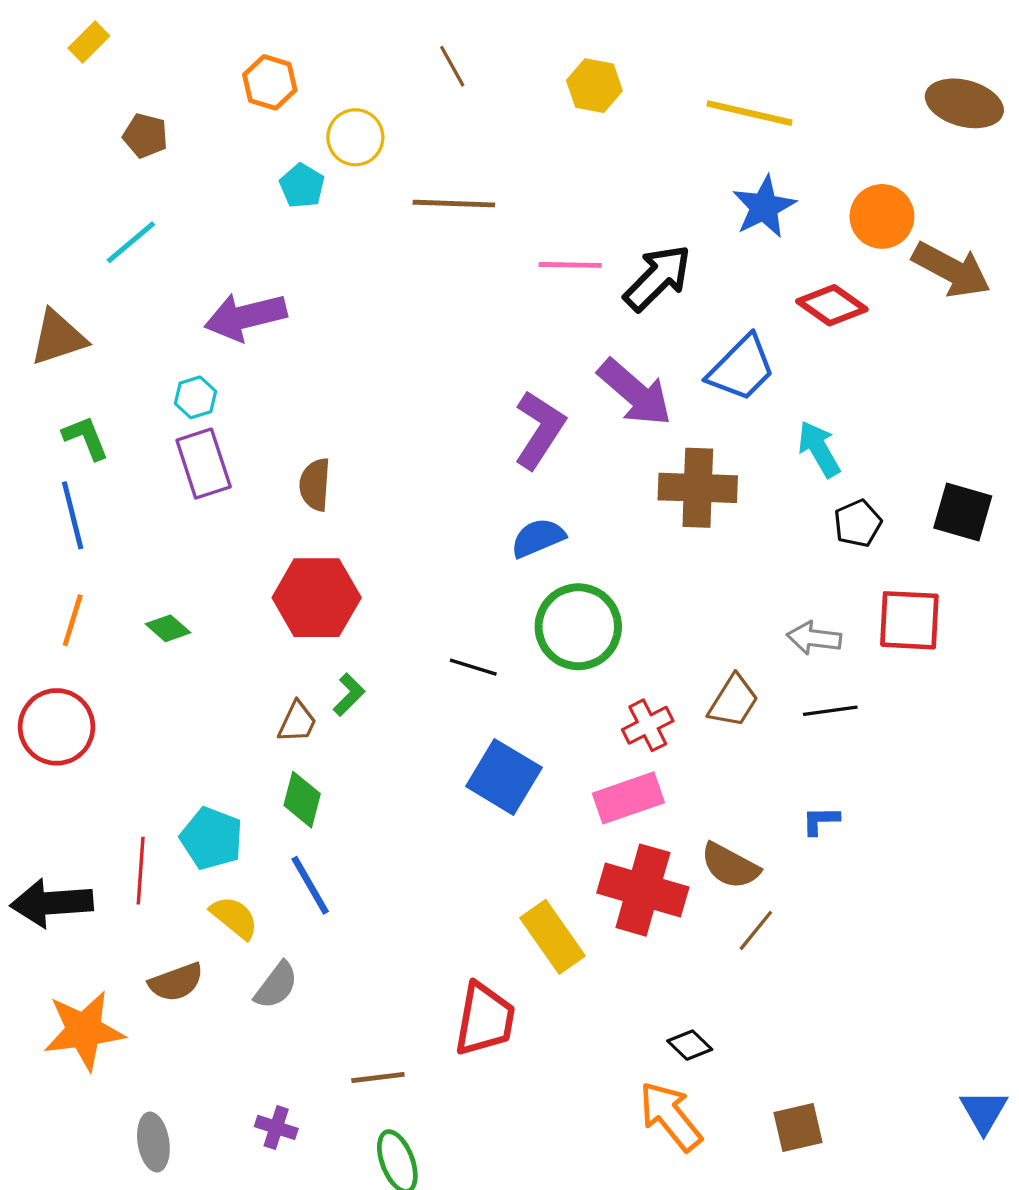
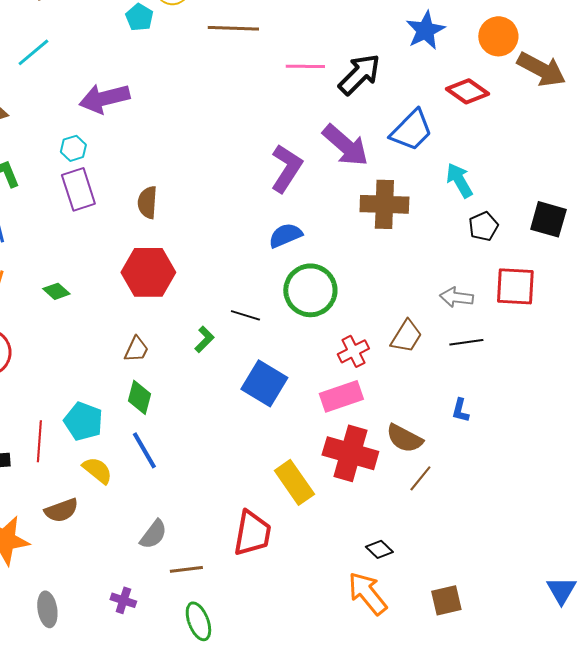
green L-shape: (349, 695) -> (204, 339), moved
blue L-shape: (821, 821) -> (460, 410), turned -75
gray semicircle: (276, 985) -> (153, 534), moved

